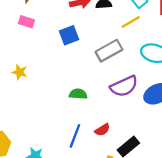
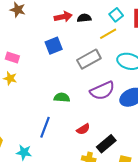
pink rectangle: (26, 22) -> (12, 57), moved
blue line: (75, 136) -> (45, 127), moved

